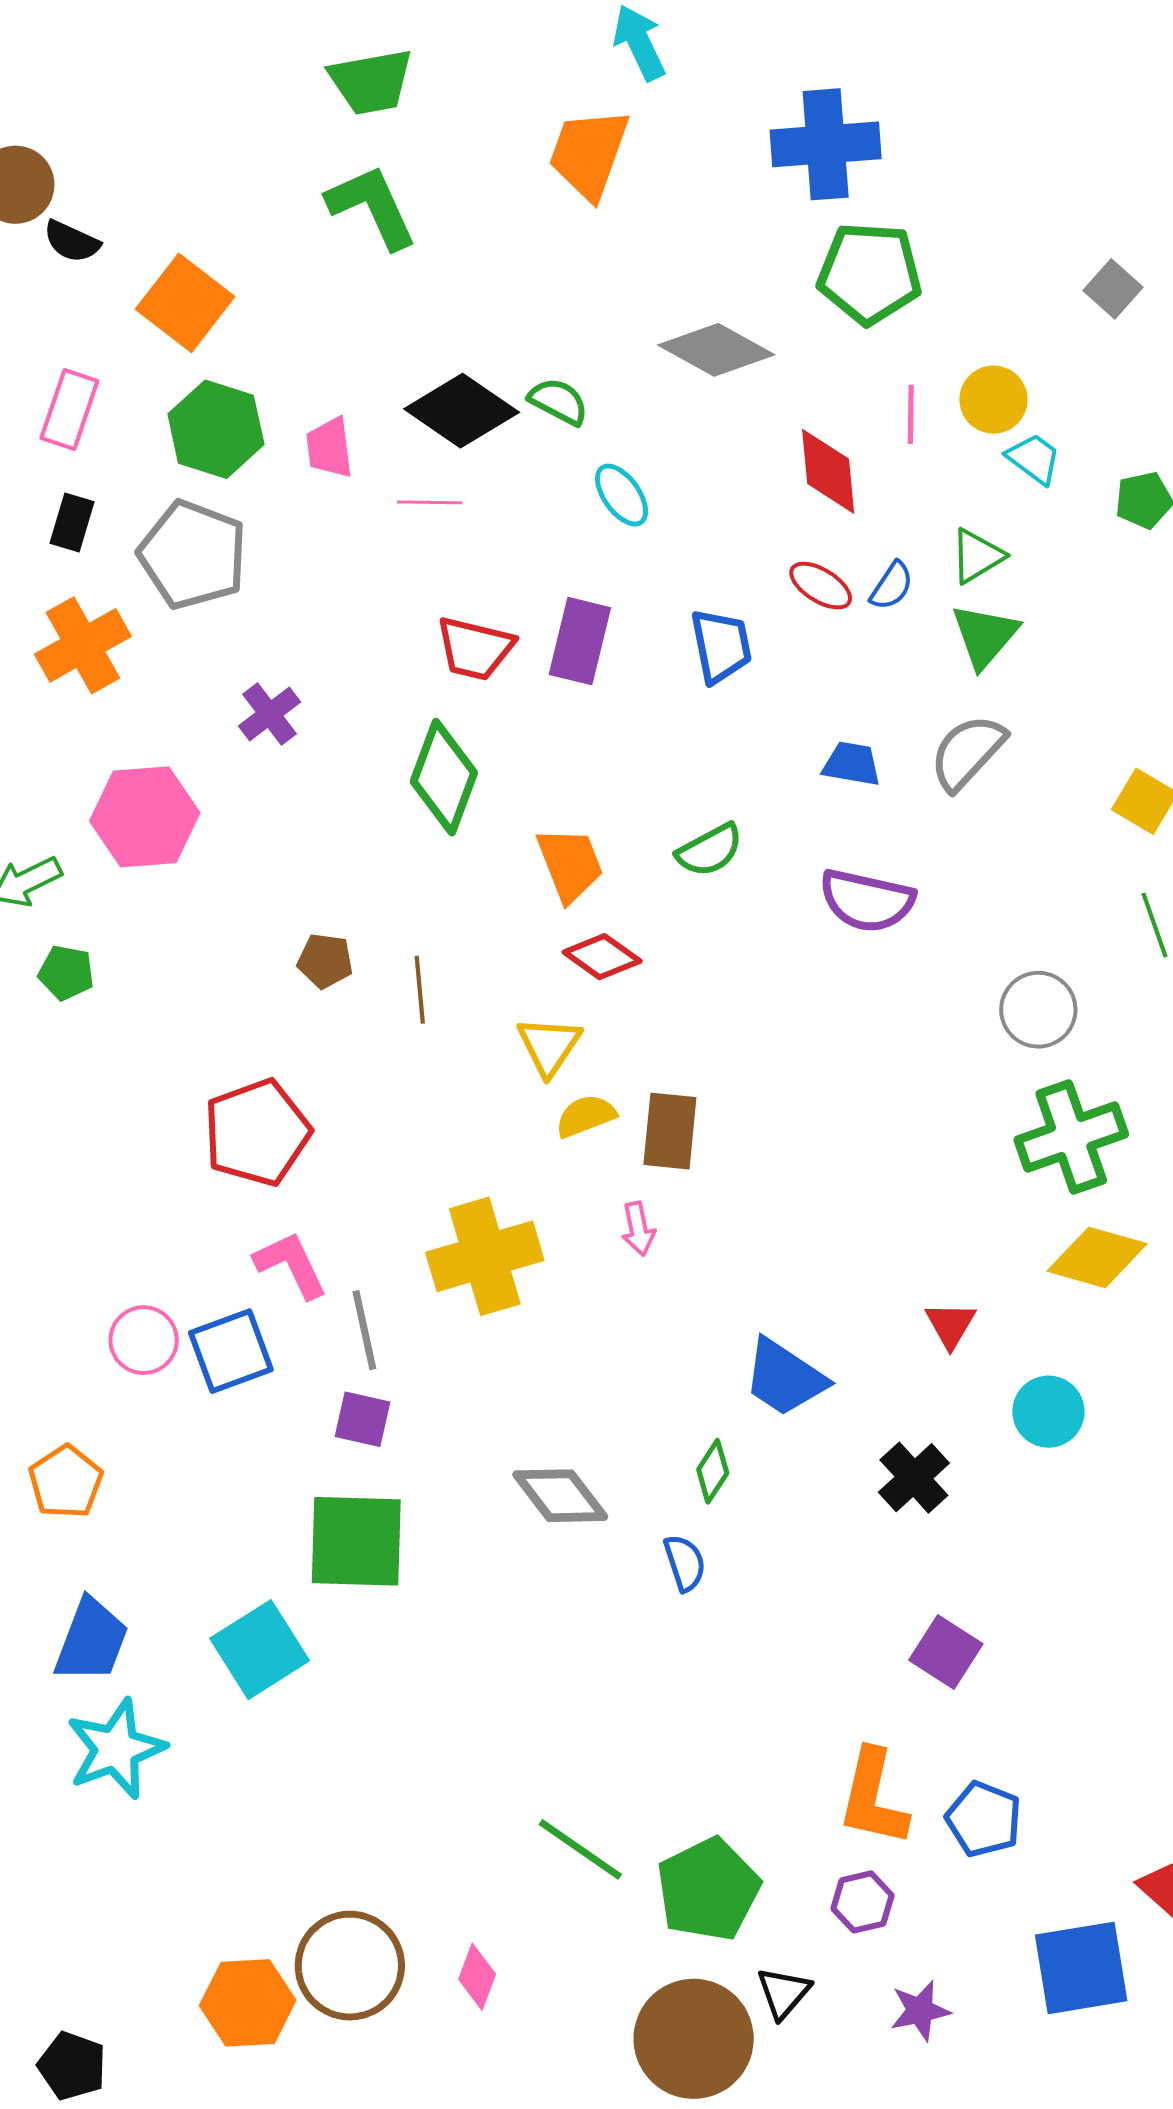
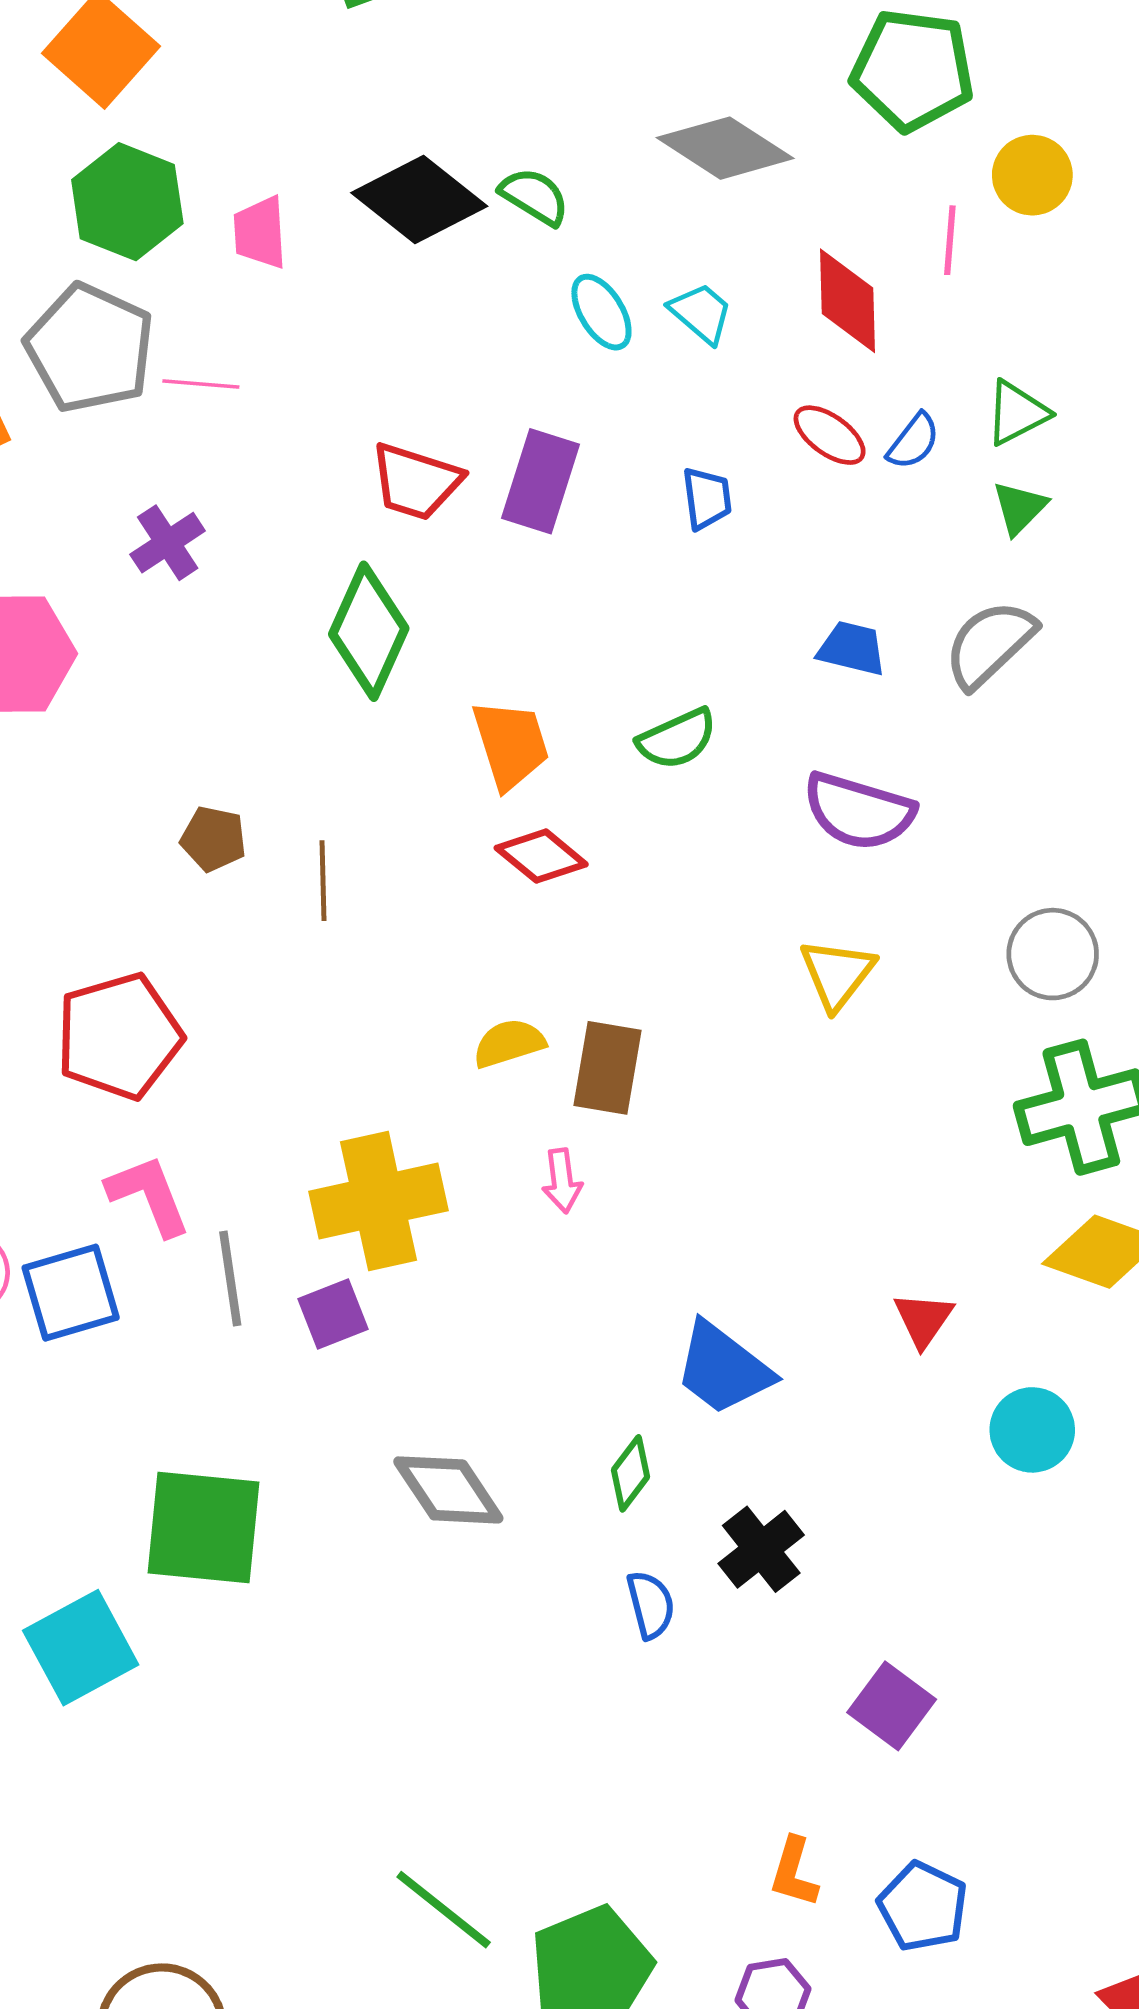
yellow circle: (993, 400) -> (1032, 175), moved
cyan trapezoid: (1034, 459) -> (701, 313), moved
pink line: (430, 502) -> (201, 384), moved
green triangle: (985, 636) -> (1020, 508), size x0.7
blue trapezoid: (721, 646) -> (707, 498), size x0.7
yellow triangle: (549, 1046) -> (837, 974), moved
purple square: (362, 1419) -> (333, 1314), moved, turned -38
black cross: (914, 1478) -> (761, 1549), moved
blue semicircle: (685, 1563) -> (651, 1605), moved
orange L-shape: (873, 1798) -> (794, 1872), size x0.6

